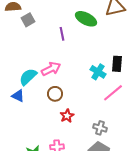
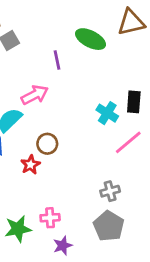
pink arrow: (51, 69) -> (35, 95), moved
red star: (67, 116) -> (31, 165), moved
gray cross: (100, 128) -> (110, 191), turned -32

